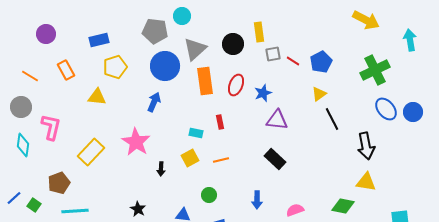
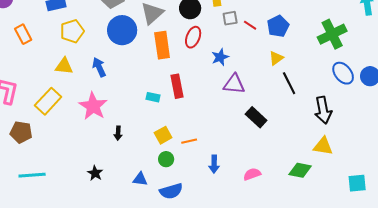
red ellipse: (236, 85) -> (193, 37), moved
yellow triangle: (97, 97) -> (64, 66), moved
blue arrow: (154, 102) -> (99, 67), moved, turned -48
red rectangle: (220, 122) -> (177, 86), size x1.6
yellow rectangle: (91, 152) -> (48, 101), moved
yellow square: (190, 158) -> (163, 135), moved
black rectangle: (275, 159) -> (256, 117), moved
orange line: (221, 160) -> (189, 141), moved
brown pentagon: (59, 183) -> (21, 132), moved, turned 30

